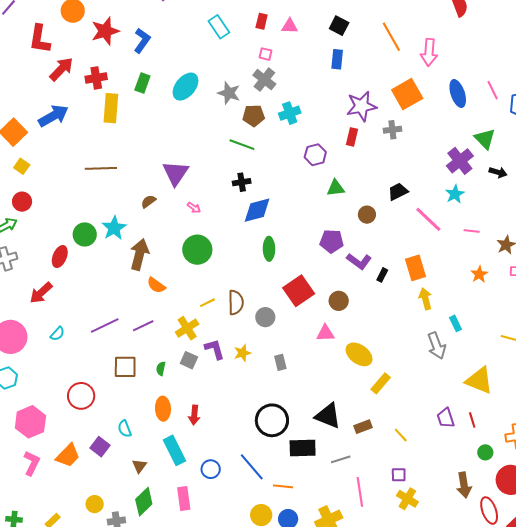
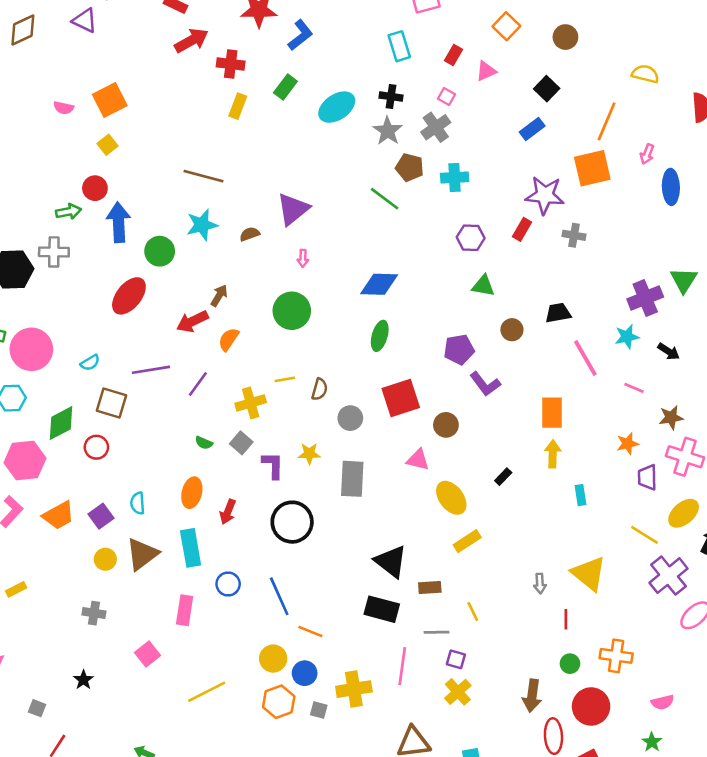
pink triangle: (290, 26) -> (486, 71), turned -42
orange line: (391, 37) -> (607, 121), turned 36
pink arrow: (429, 52) -> (647, 154), size x0.6
blue rectangle: (337, 59) -> (532, 129), turned 30
blue ellipse: (458, 93) -> (671, 187), moved
orange square: (407, 94) -> (592, 168), moved
yellow rectangle: (111, 108) -> (238, 106), size x0.7
blue arrow: (53, 116) -> (119, 222), moved, turned -80
black arrow: (498, 172) -> (669, 351), moved
black cross: (242, 182) -> (391, 97), moved
pink arrow: (194, 208) -> (303, 258), turned 40
cyan star: (114, 228) -> (202, 225), moved
purple pentagon: (332, 241) -> (459, 349), turned -30
brown arrow: (139, 254) -> (219, 296), size x0.6
red ellipse: (60, 257) -> (129, 296), moved, size x1.4
black rectangle: (382, 275) -> (503, 477), moved
orange semicircle: (156, 285) -> (229, 339), turned 72
red arrow: (41, 293) -> (192, 321), moved
brown semicircle: (236, 302) -> (320, 389), size x0.7
purple line: (143, 326) -> (198, 384), turned -45
gray arrow: (437, 346) -> (540, 583), moved, size x0.6
purple L-shape: (215, 349) -> (273, 465), moved
gray rectangle: (280, 362) -> (352, 479), size x1.8
brown square: (125, 367) -> (112, 403), moved
green semicircle: (161, 369) -> (204, 443), turned -96
red circle: (81, 396) -> (96, 447), size x0.7
purple trapezoid: (446, 418) -> (647, 477), moved
black circle: (272, 420) -> (292, 522), moved
black rectangle: (303, 448) -> (382, 609), moved
gray line: (341, 459) -> (436, 632), moved
brown triangle: (139, 466) -> (142, 554), size x1.8
green diamond: (144, 502) -> (61, 423), moved
yellow circle: (95, 504) -> (105, 559), moved

